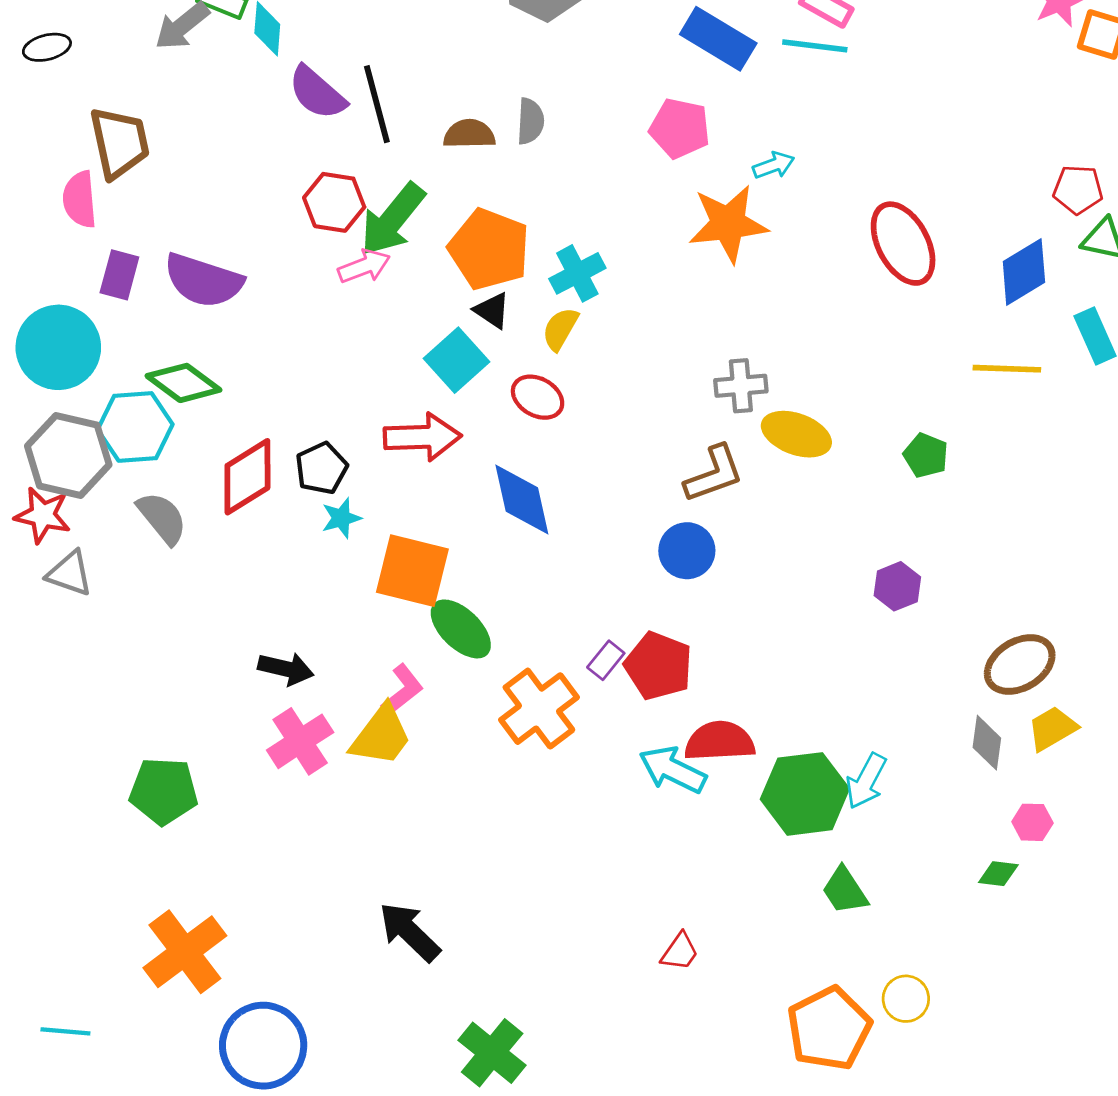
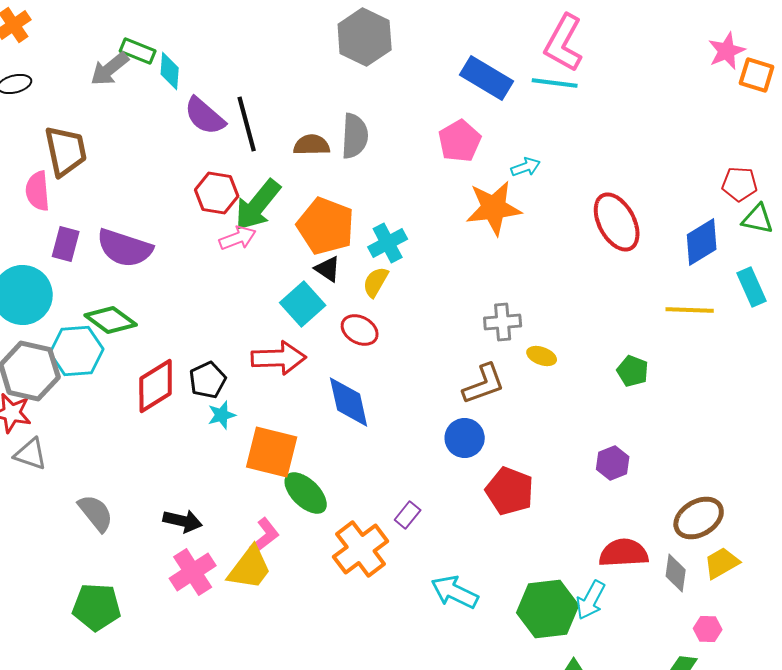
gray semicircle: (530, 121) -> (355, 136), size x1.4
pink pentagon: (680, 128) -> (460, 141), turned 30
yellow ellipse: (796, 434) -> (542, 356), size x0.6
gray semicircle: (162, 518) -> (96, 513), moved
red pentagon: (658, 666) -> (510, 491), moved
red semicircle: (720, 741) -> (624, 553), moved

